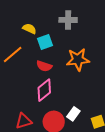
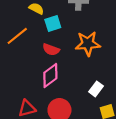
white rectangle: (73, 114) -> (96, 89), moved

